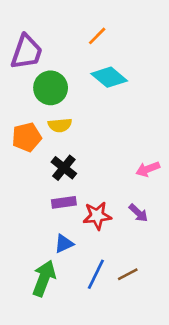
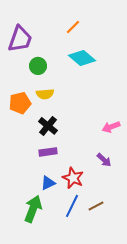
green circle: (51, 88) -> (38, 66), size x0.7
red star: (97, 216) -> (73, 178), moved, turned 30

